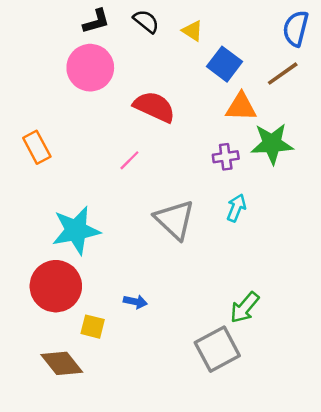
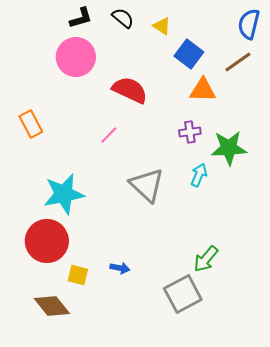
green star: (272, 144) -> (229, 148), moved
blue arrow: (135, 302) -> (120, 268), moved

